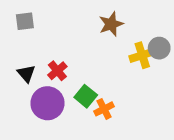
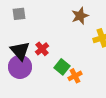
black triangle: (26, 74) -> (20, 51), size x1.5
purple circle: (47, 103) -> (20, 67), moved

